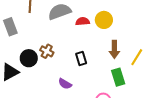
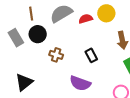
black circle: (29, 58) -> (38, 34), moved
purple semicircle: (65, 84) -> (80, 83), size x1.5

